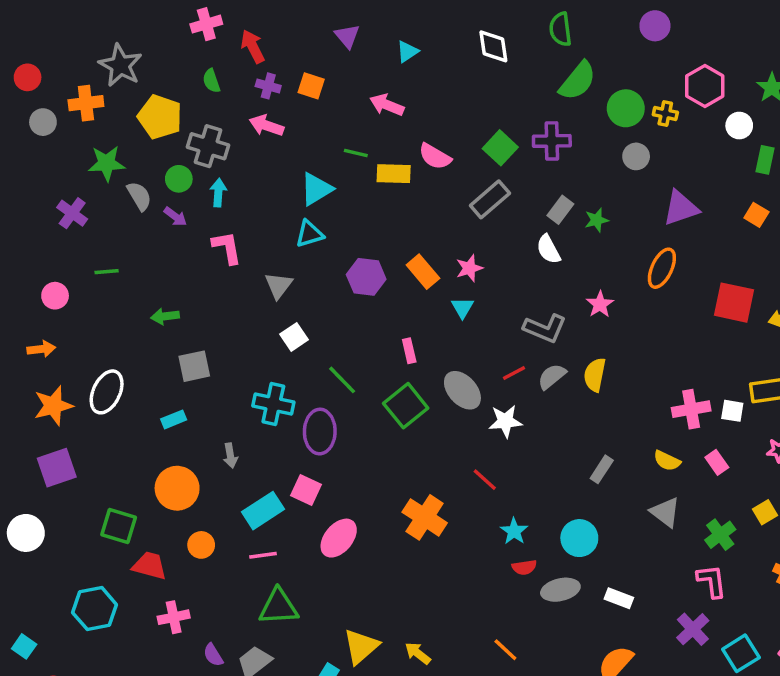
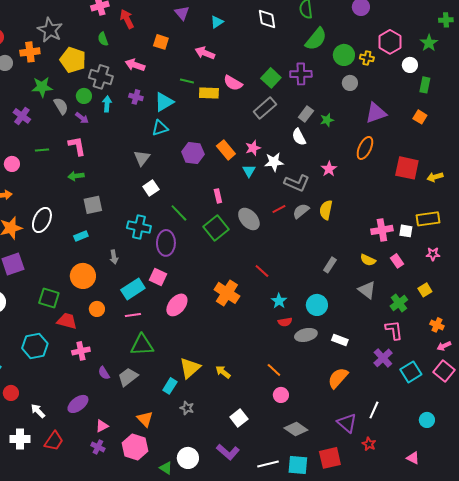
purple cross: (268, 86) -> (136, 97), moved
pink L-shape: (227, 248) -> (77, 146), moved
white star: (505, 421) -> (274, 162), moved

